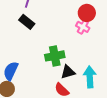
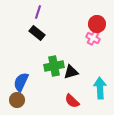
green cross: (55, 56) -> (54, 66), moved
black triangle: (68, 72) -> (71, 72), moved

